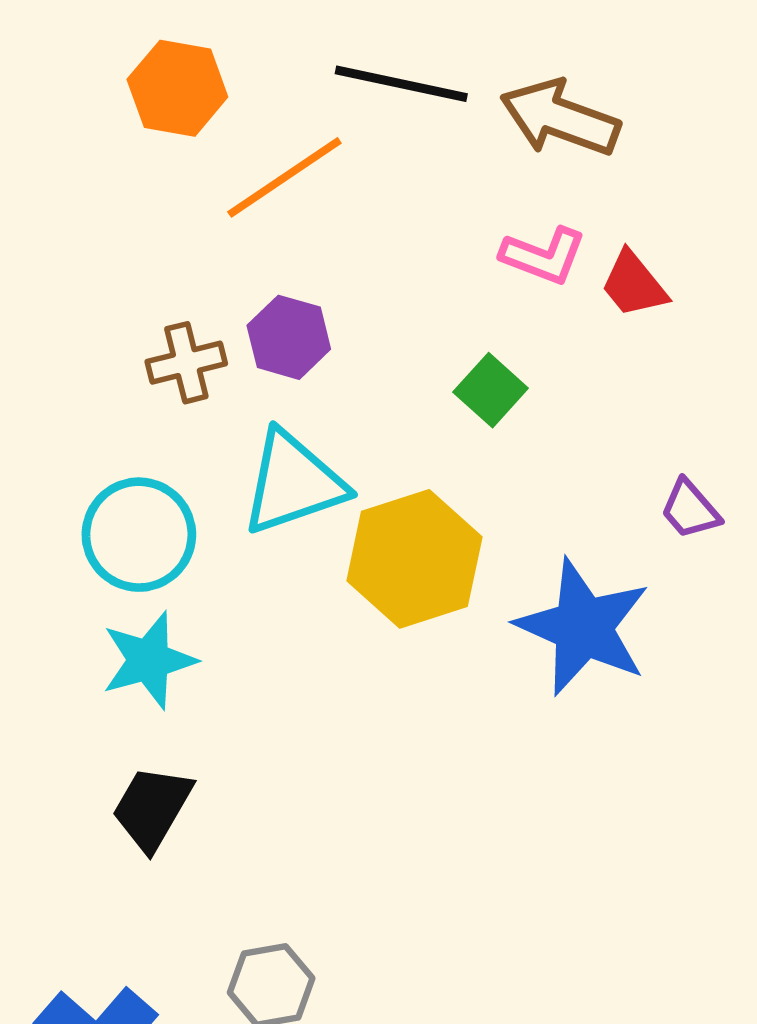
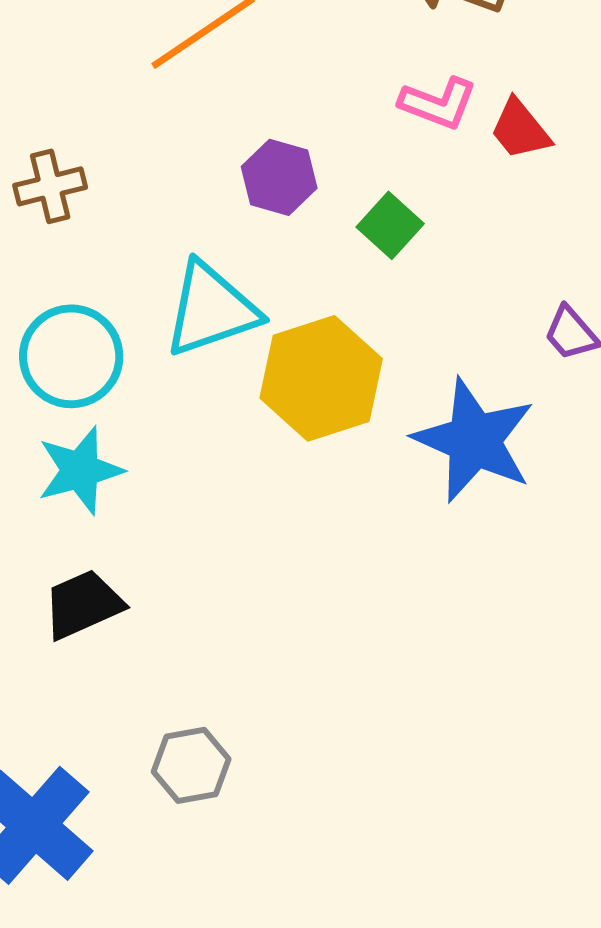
purple hexagon: (289, 337) -> (279, 177), moved
brown cross: (186, 363) -> (50, 186), moved
black trapezoid: (152, 808) -> (83, 604), turned 36

